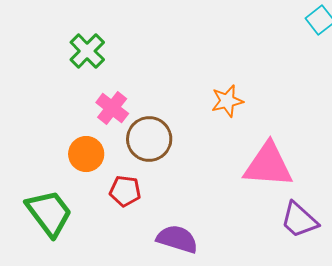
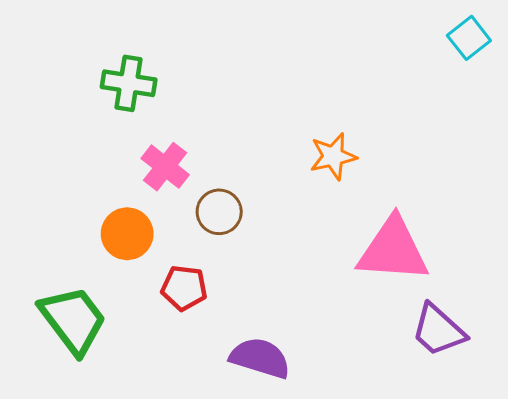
green cross: (87, 51) -> (129, 83), turned -36
brown circle: (149, 139) -> (219, 212), size x0.7

